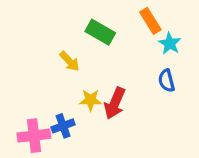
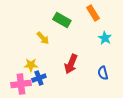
cyan star: (170, 43) -> (105, 38), moved
blue semicircle: (166, 81) -> (103, 73), moved
yellow star: (91, 100) -> (31, 65), moved

